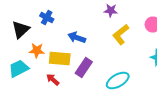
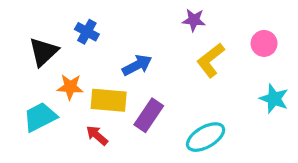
blue arrow: (77, 38) -> (137, 65), turned 132

